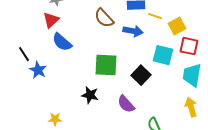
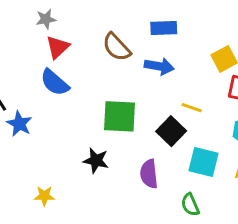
yellow line: (155, 16) -> (192, 108), moved
red triangle: (51, 20) -> (58, 47), moved
cyan square: (163, 55) -> (203, 162), moved
purple semicircle: (126, 104) -> (149, 174), turned 36

